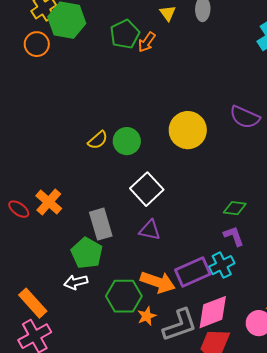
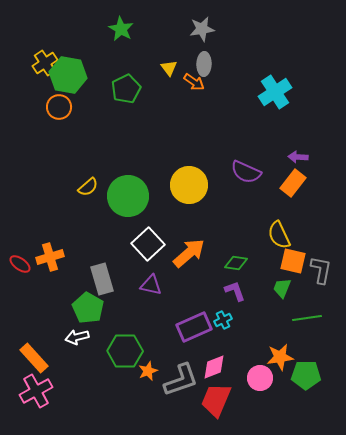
orange arrow: (147, 42) -> (194, 82), moved, turned -90
orange circle: (37, 44) -> (59, 107), moved
yellow semicircle: (98, 140) -> (88, 187), moved
green circle: (127, 141) -> (128, 196), size x1.5
orange cross: (49, 202) -> (50, 257), turned 32
cyan cross: (222, 265) -> (223, 320), size x0.7
orange arrow: (158, 282) -> (189, 253), moved, turned -60
pink diamond: (213, 312) -> (214, 367), size x0.7

